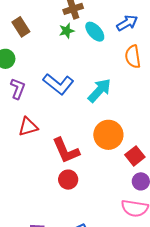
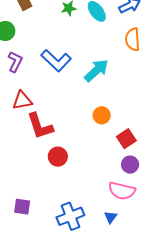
orange circle: (108, 135) -> (102, 115), size x0.6
red L-shape: (66, 151) -> (40, 126), moved

